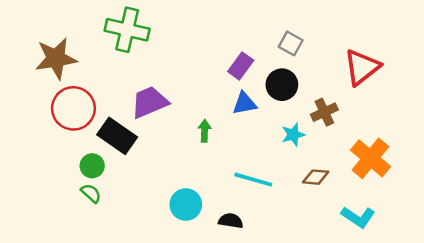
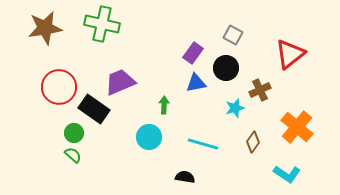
brown star: (56, 58) -> (45, 28), moved
brown diamond: (316, 177) -> (253, 142), turned -60
cyan circle: (186, 205) -> (149, 137), moved

